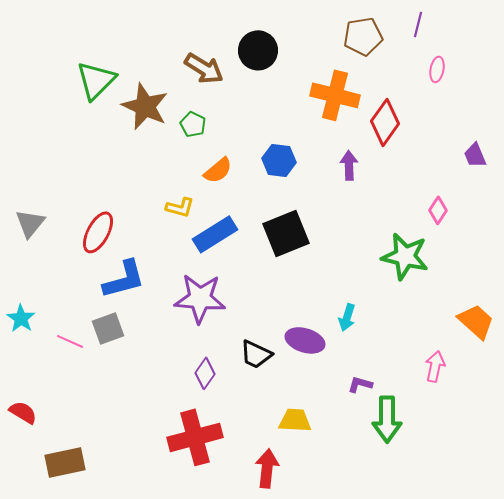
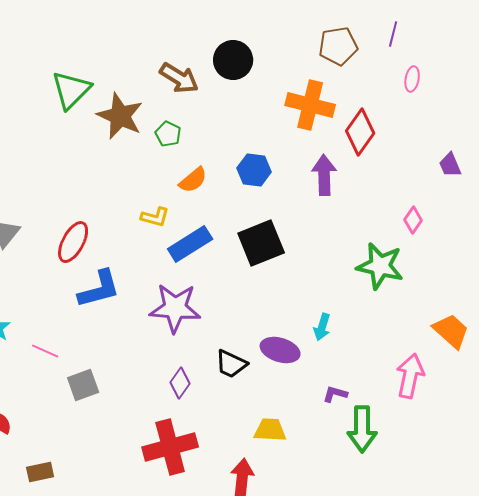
purple arrow: (349, 165) -> (324, 175), size x1.4
gray square: (108, 328) -> (83, 385), moved
pink arrow: (435, 366) -> (410, 376), size x1.4
brown rectangle: (65, 462) -> (40, 472), size x0.7

